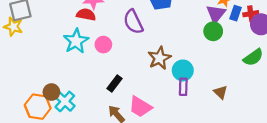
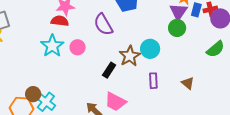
cyan circle: (183, 70) -> (150, 49), moved
black rectangle: (114, 83) -> (109, 70), moved

